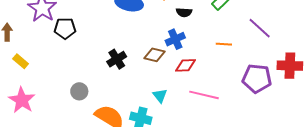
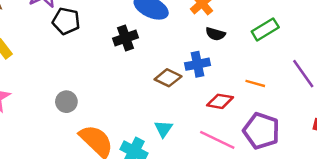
black cross: (117, 59) -> (126, 38), moved
red diamond: (185, 65) -> (220, 101), moved
purple pentagon: (257, 78) -> (261, 131), moved

